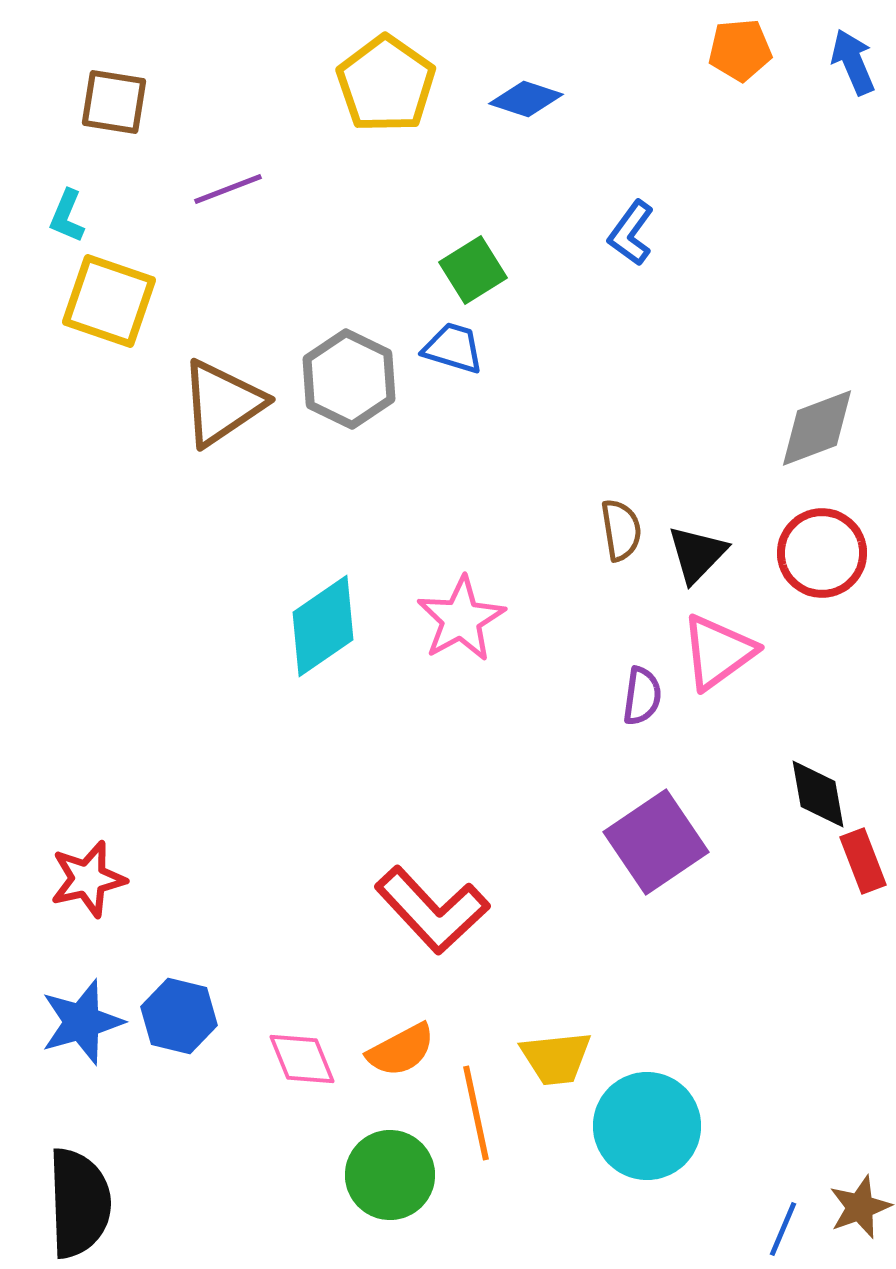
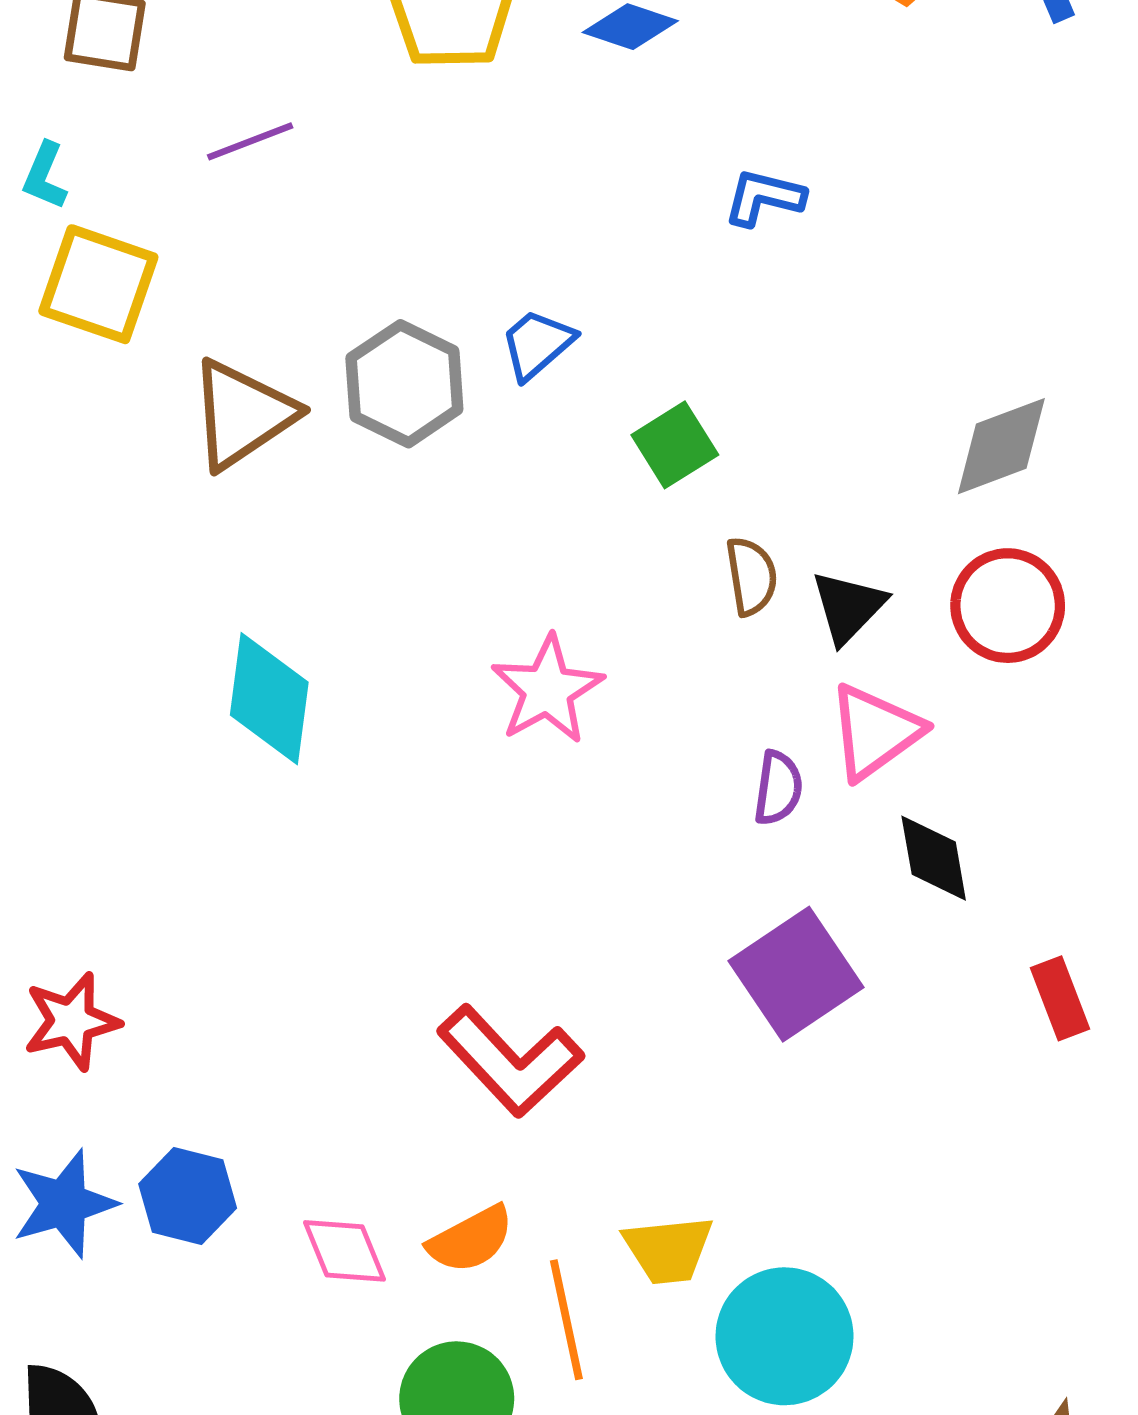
blue L-shape: (631, 233) -> (764, 197), turned 68
green square: (473, 270) -> (675, 445), moved
blue trapezoid: (453, 348) -> (537, 344), turned -58
cyan diamond: (323, 626) -> (269, 699), moved, turned -48
black diamond: (818, 794) -> (934, 858), moved

